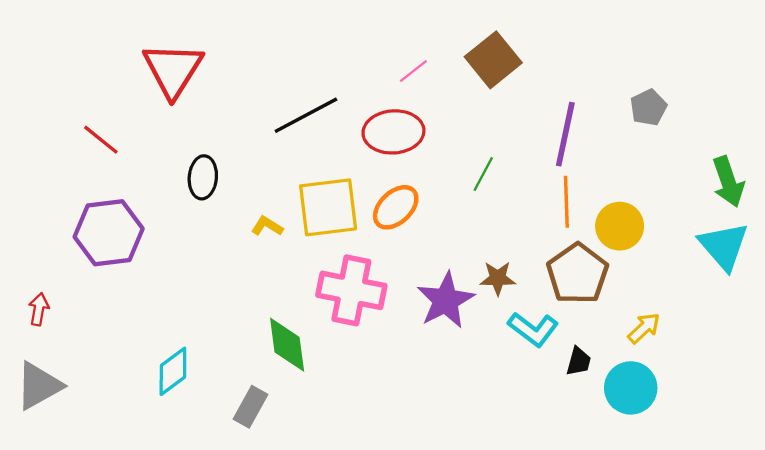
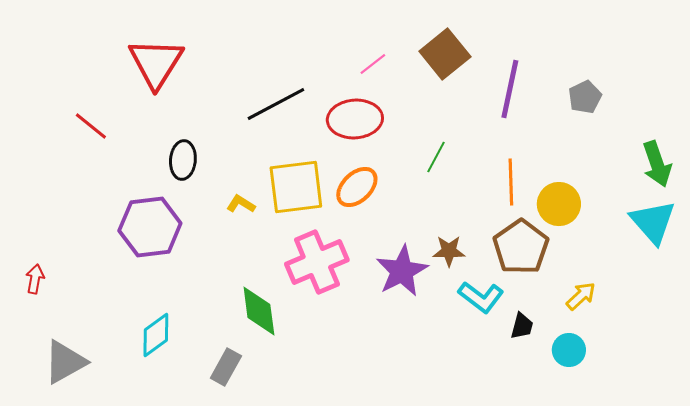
purple line: (565, 134) -> (510, 89), moved
purple hexagon: (109, 233) -> (150, 227), moved
pink cross: (351, 290) -> (317, 262), turned -34
gray triangle: (39, 386) -> (65, 362), moved
cyan circle: (631, 388) -> (569, 350), size x0.7

